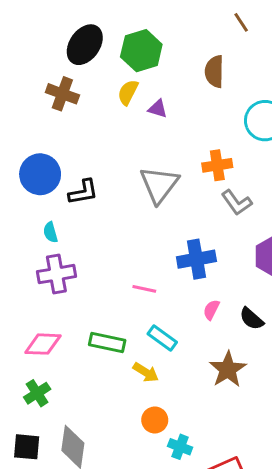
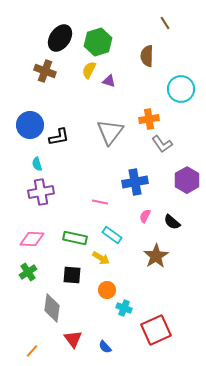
black square: (27, 447) -> (72, 275), moved

